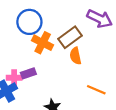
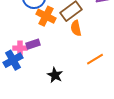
orange line: (96, 90) -> (95, 59), turned -54

